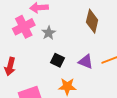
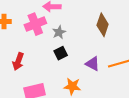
black square: (58, 60) -> (61, 53), moved, turned 32

